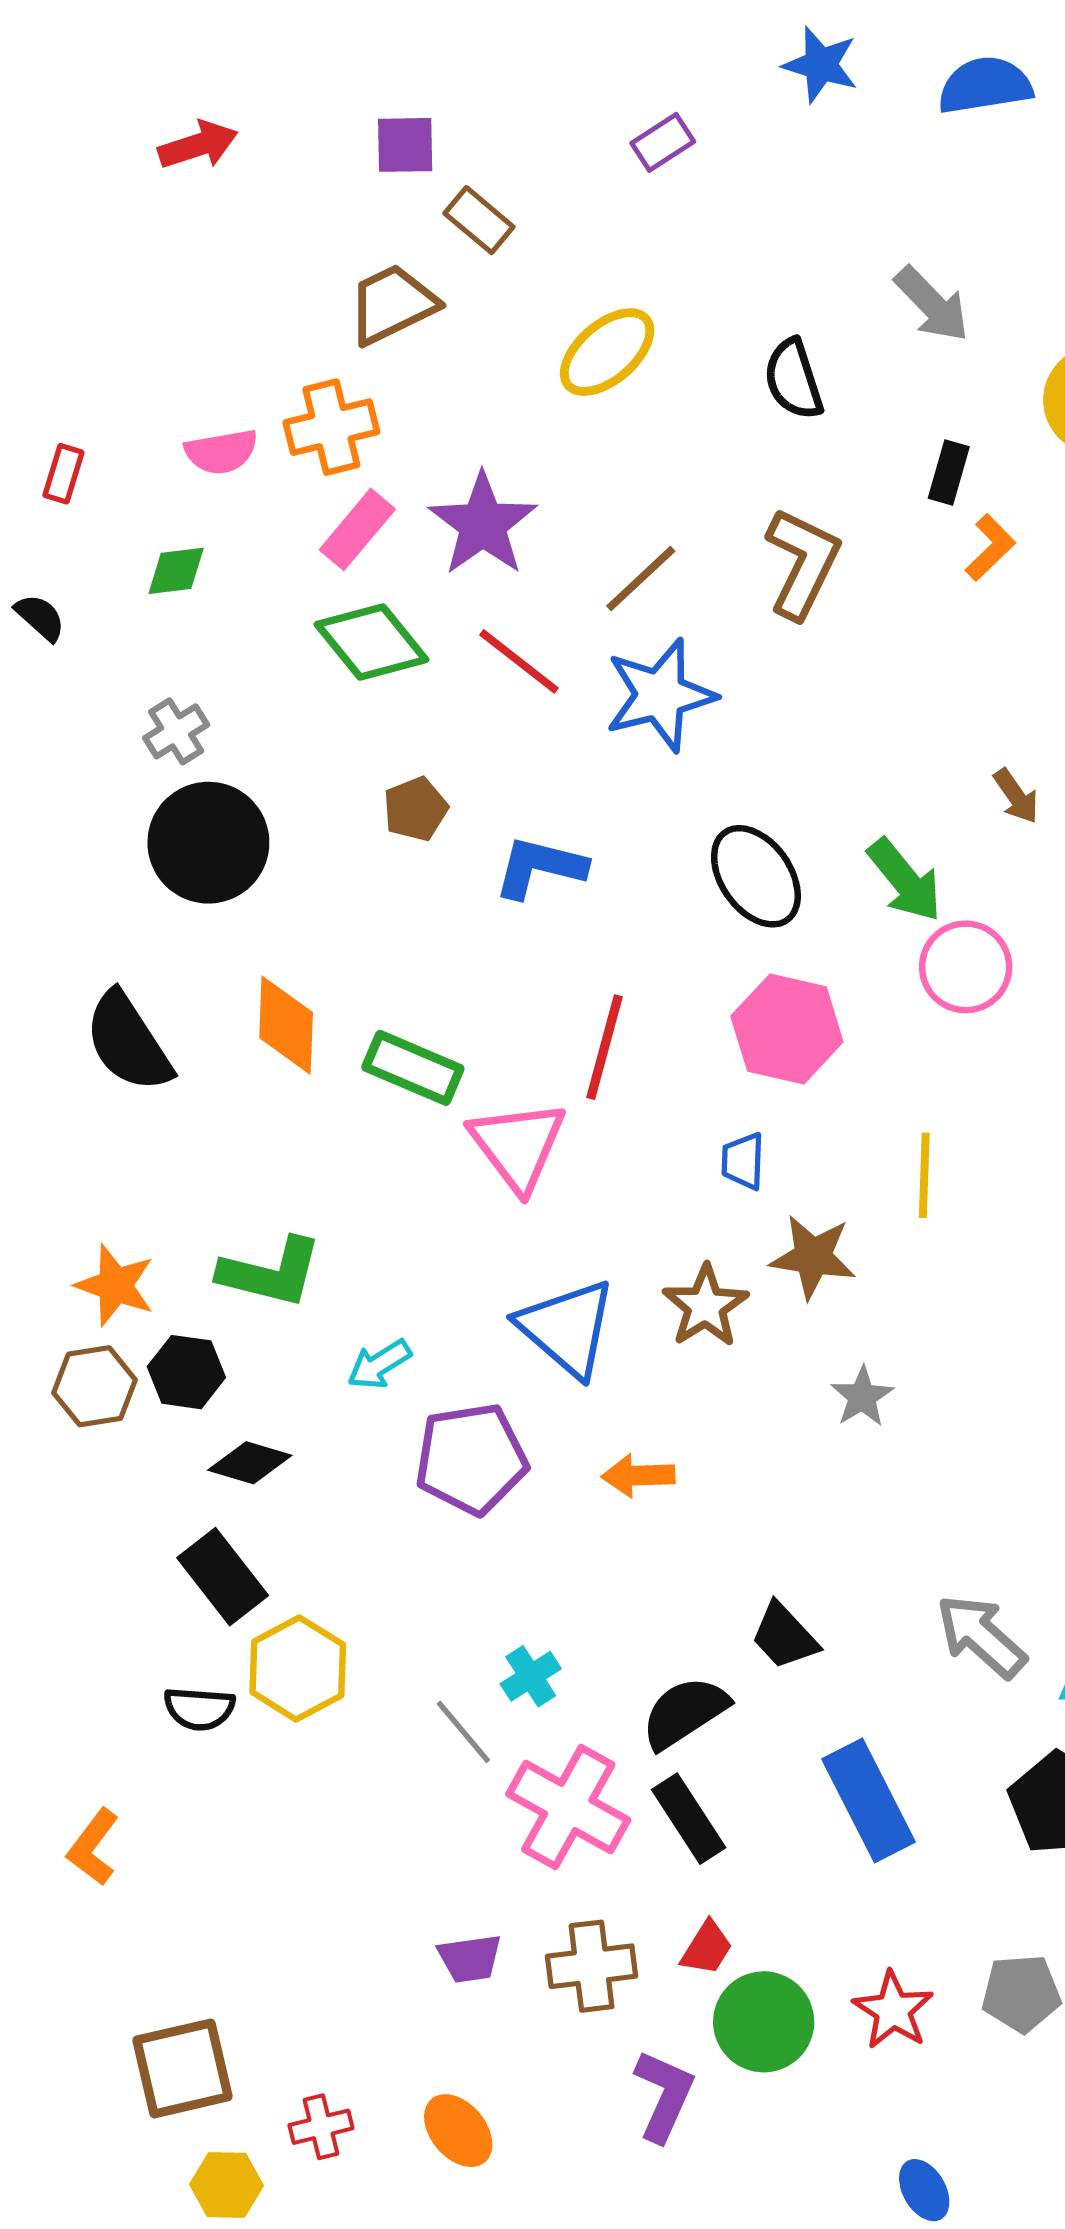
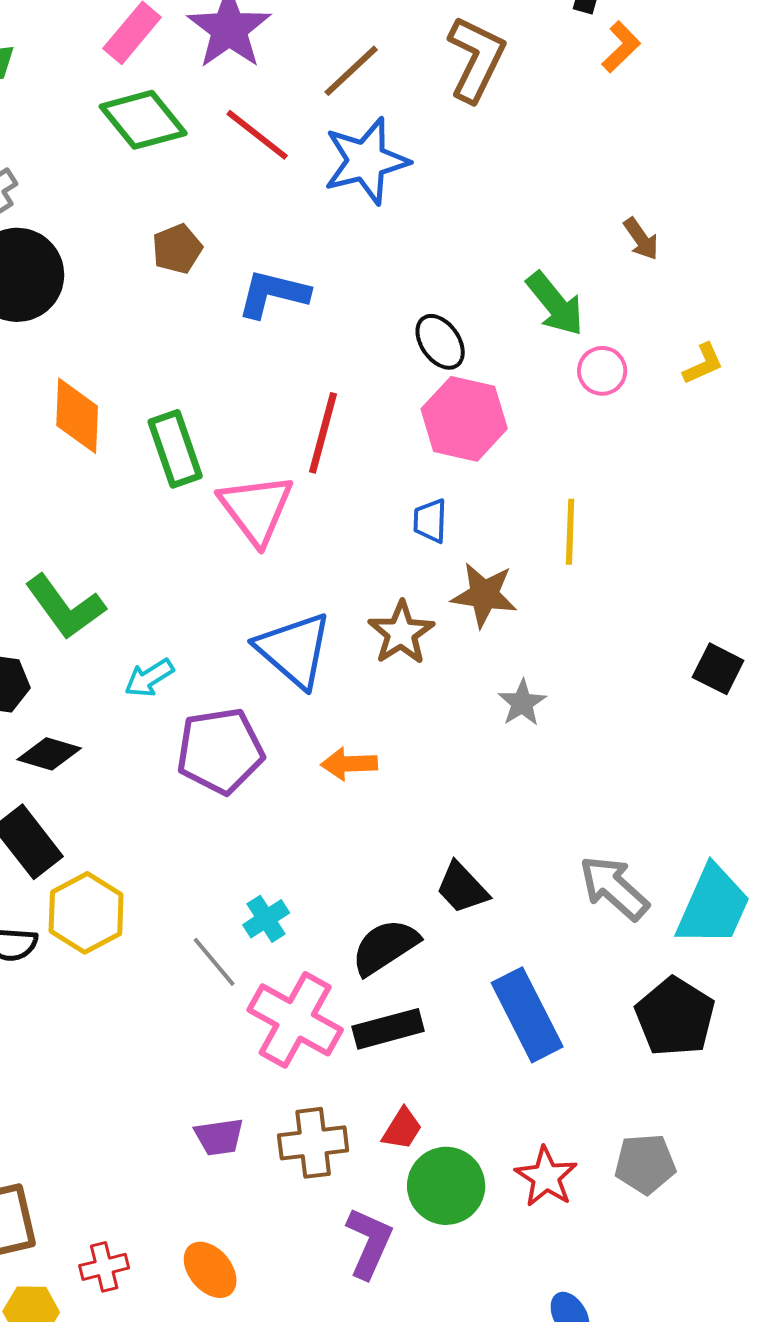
black ellipse: (756, 876) -> (440, 342), moved, size x0.7
pink circle: (966, 967) -> (602, 371), size x0.7
green rectangle: (413, 1068) -> (175, 449), turned 48
green L-shape: (271, 1272) -> (65, 607), turned 40
black rectangle: (689, 1819) -> (388, 1029), turned -72

